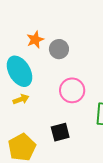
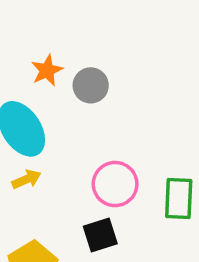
pink circle: (72, 90) -> (115, 184), moved

